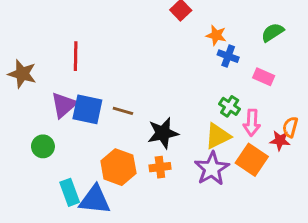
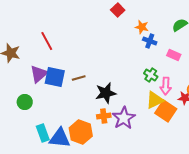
red line: (76, 56) -> (47, 41), turned -30
brown line: (123, 111) -> (79, 78), turned -32
yellow triangle: (218, 136) -> (155, 100), moved
orange hexagon: (118, 167) -> (81, 132), moved
purple star: (212, 169) -> (124, 118), moved

